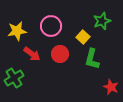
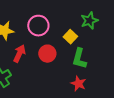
red arrow: (32, 54) -> (19, 54), turned -102
red star: (111, 87) -> (78, 84), moved

